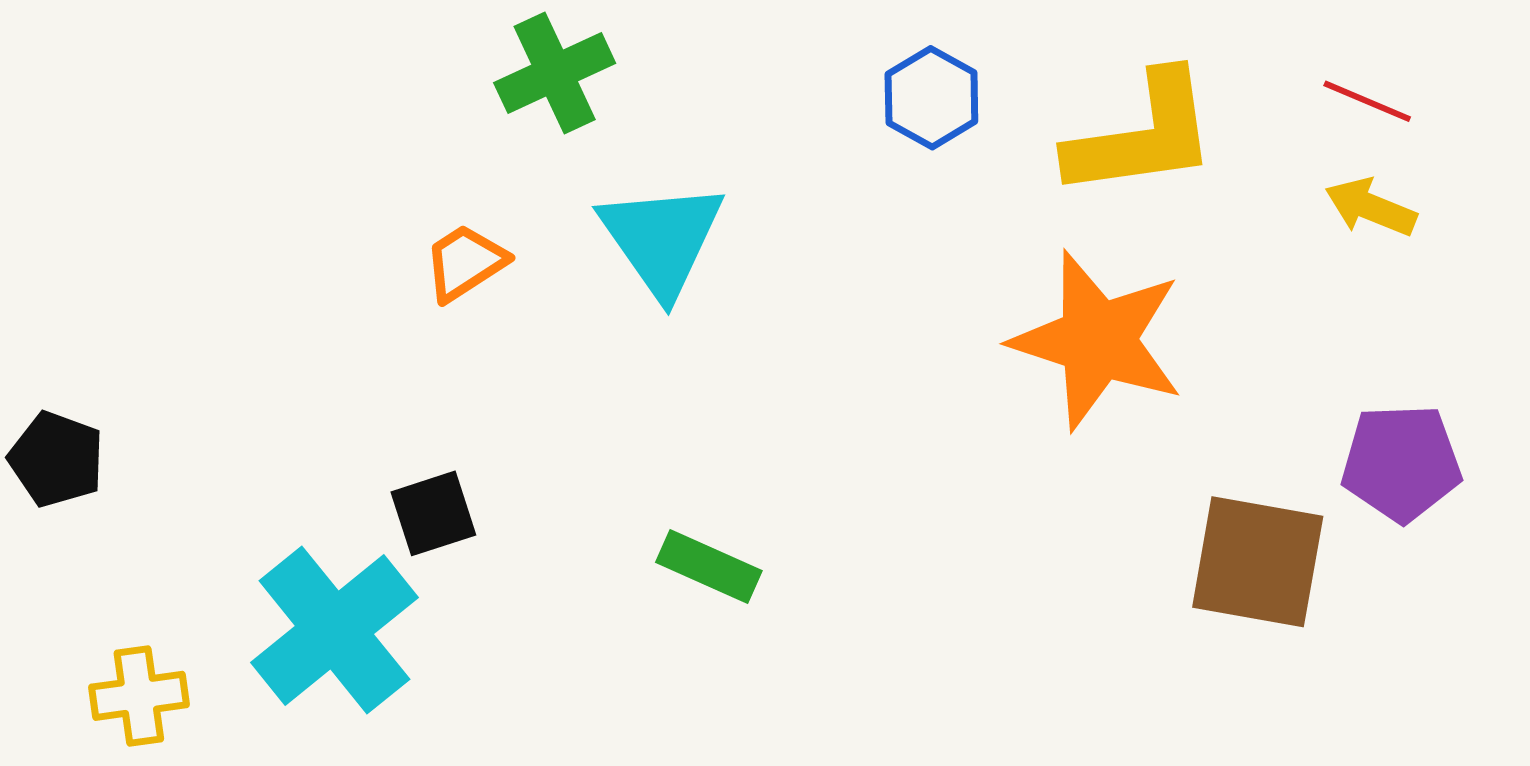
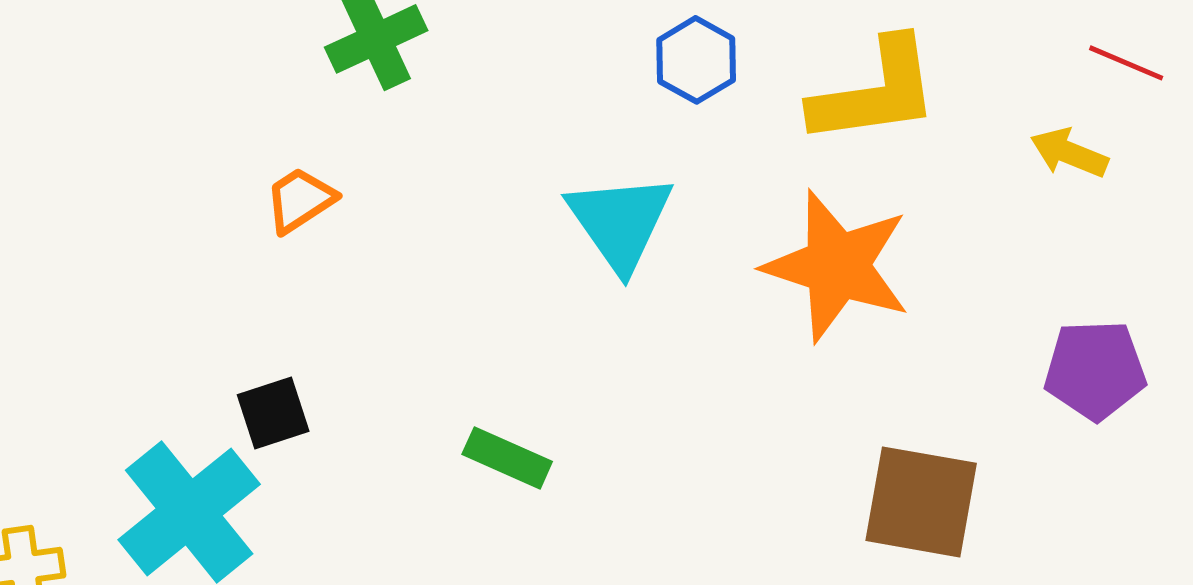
red line: (1367, 101) -> (1126, 63), moved
cyan triangle: (662, 239) -> (620, 222), moved
brown square: (1258, 562) -> (921, 502), moved

